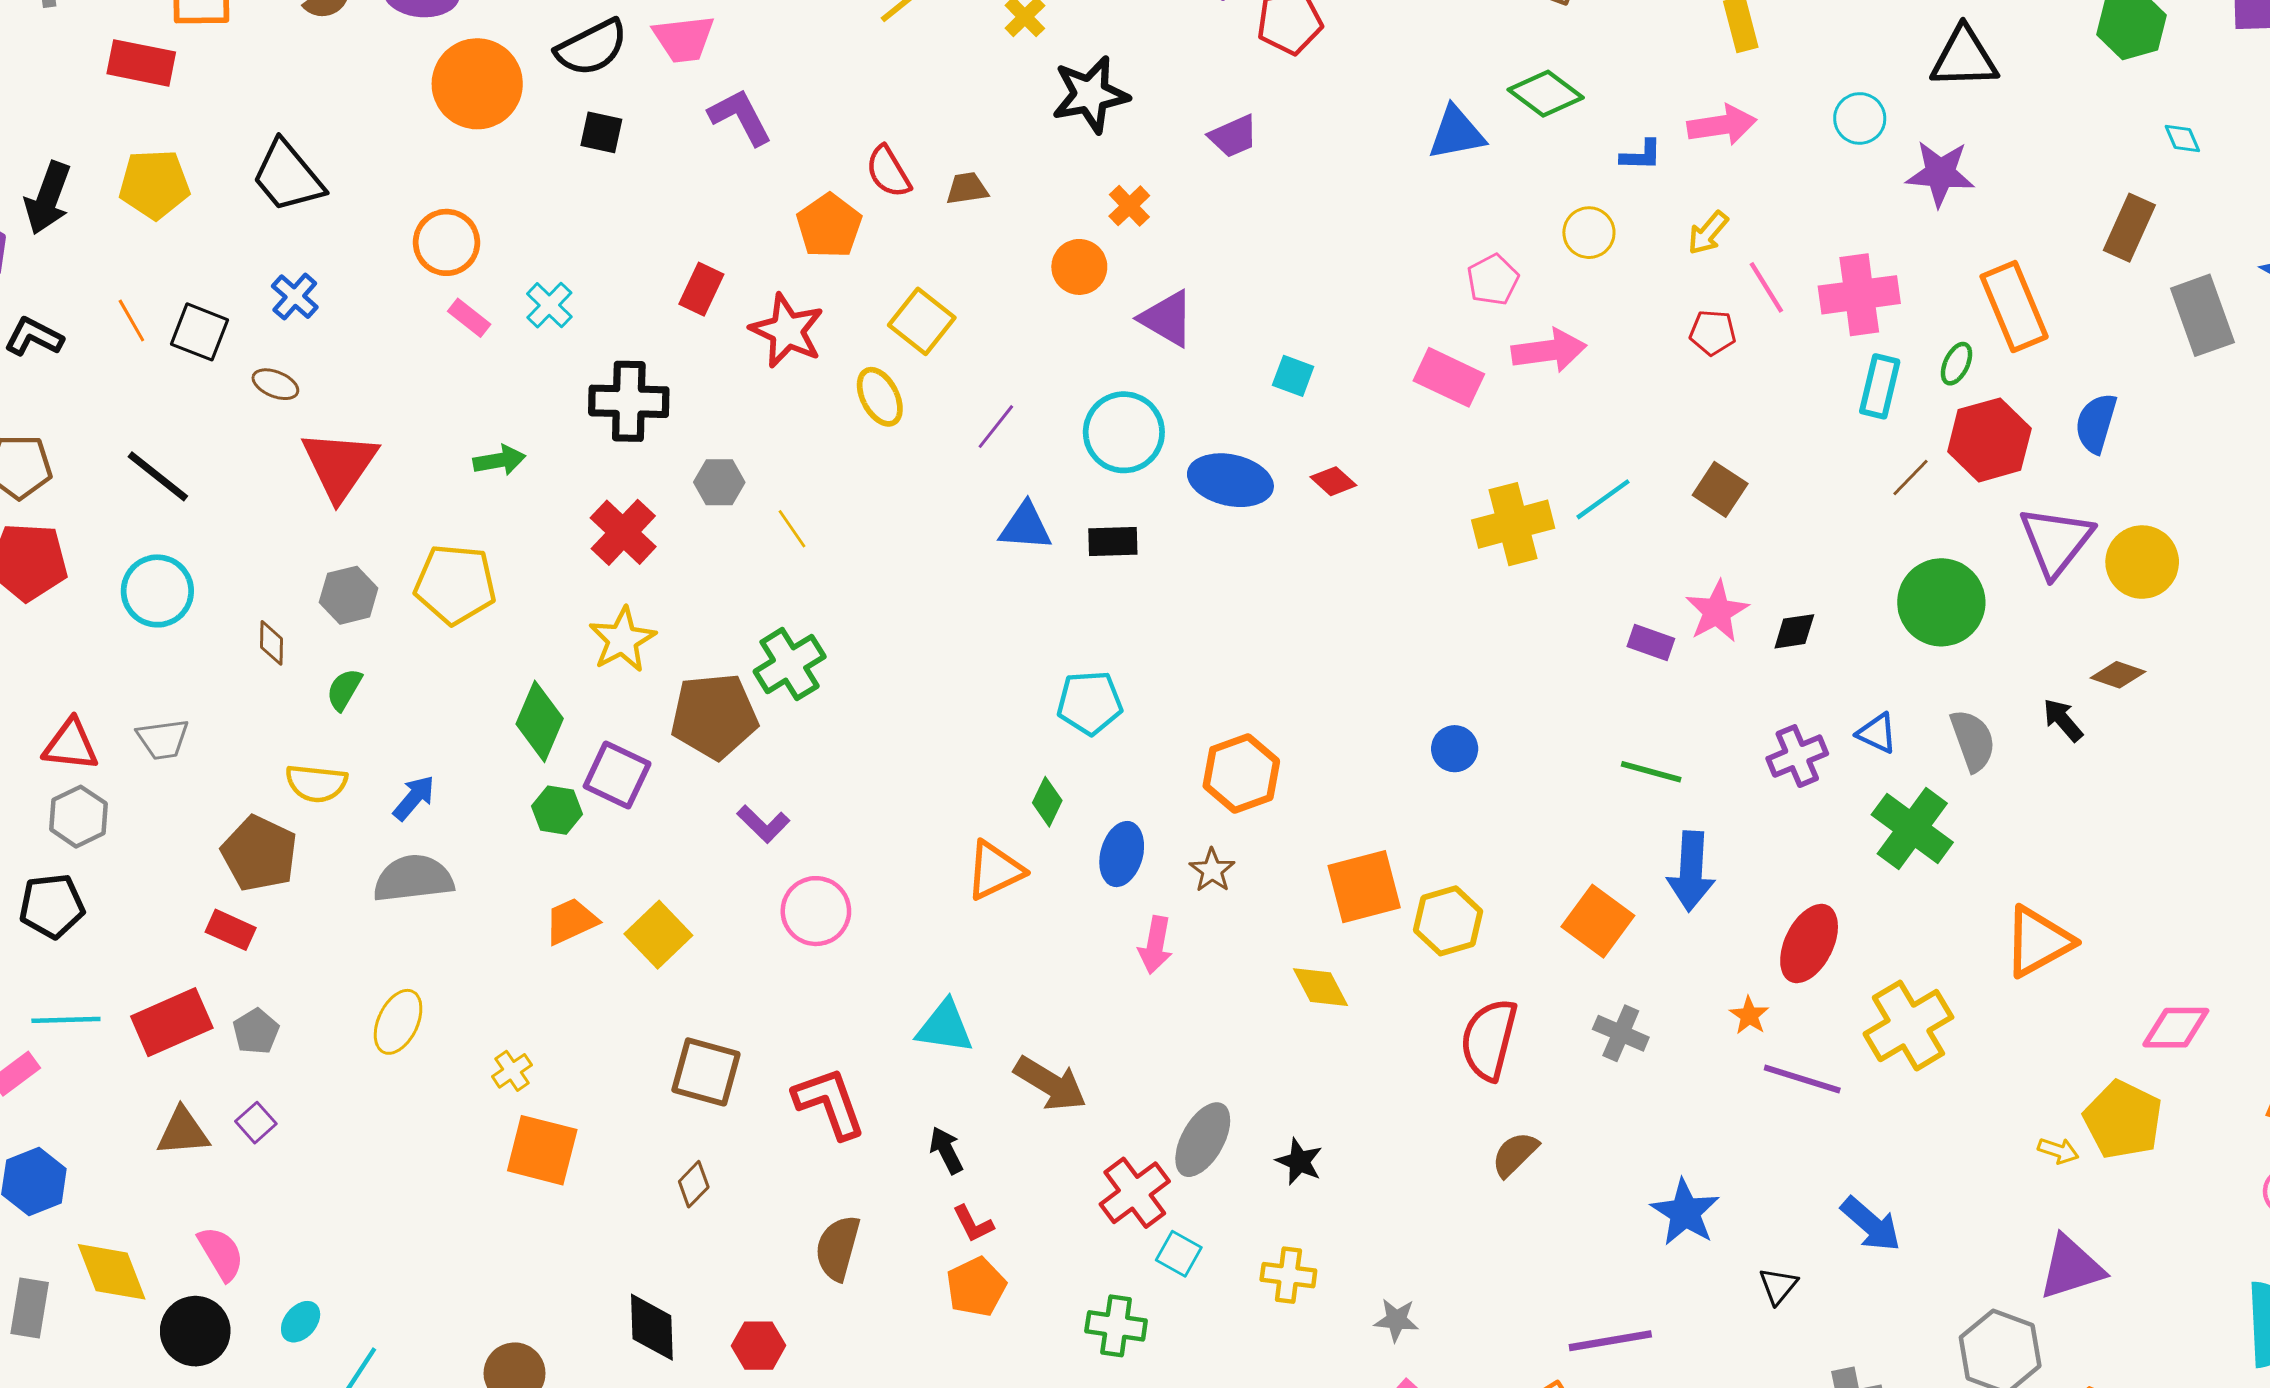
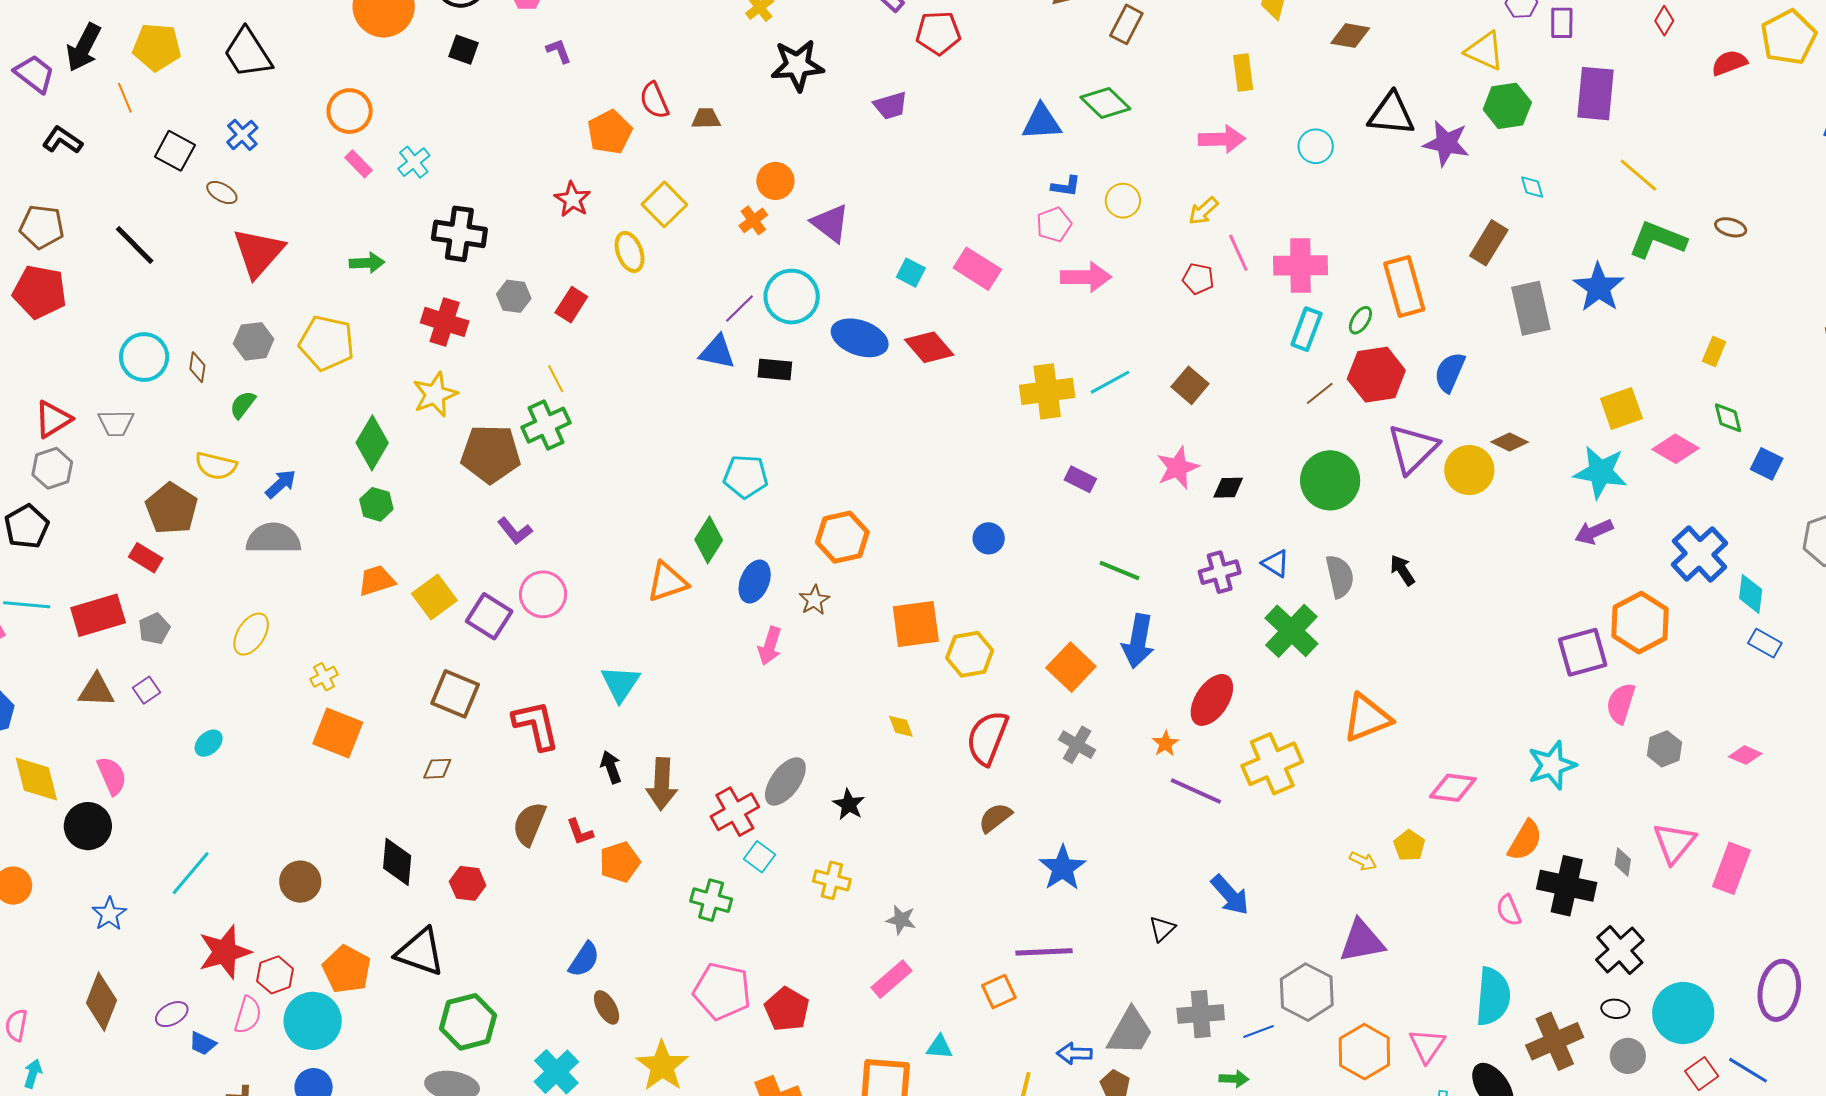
purple L-shape: (740, 117) -> (559, 51), size x0.6
blue L-shape: (1641, 155) -> (1066, 186), moved
purple star: (1940, 173) -> (1446, 143), moved
orange cross: (1129, 206) -> (753, 220), moved
red rectangle: (701, 289) -> (571, 305), moved
orange line: (131, 320) -> (125, 98), moved
red star: (787, 331) -> (572, 199), size x0.7
pink rectangle: (1449, 377) -> (977, 269), moved
purple line: (996, 427) -> (740, 309), moved
red diamond: (1333, 481) -> (929, 347), size x1.6
yellow line: (792, 529) -> (556, 379), moved
red cross: (623, 532) -> (445, 322), turned -33
cyan circle: (157, 591) -> (144, 357), moved
purple rectangle: (1651, 642) -> (1080, 479), moved
brown diamond: (2118, 675) -> (1510, 442), moved
red triangle: (71, 745) -> (53, 419), turned -45
purple square: (617, 775) -> (489, 616), moved
green diamond: (1047, 802) -> (709, 540), size x1.4
black pentagon: (52, 906) -> (27, 527), turned -30
yellow diamond: (1320, 987) -> (901, 726), moved, size x0.7
cyan triangle: (945, 1027) -> (620, 684), turned 48
brown arrow: (1050, 1084) -> (662, 784), moved, turned 54
yellow pentagon: (2123, 1120) -> (1409, 846), size x0.6
brown diamond: (694, 1184) -> (437, 769), turned 36
blue star: (1685, 1212) -> (1063, 868), moved
red L-shape: (973, 1224) -> (580, 832), moved
cyan ellipse: (301, 1322) -> (209, 743), moved

